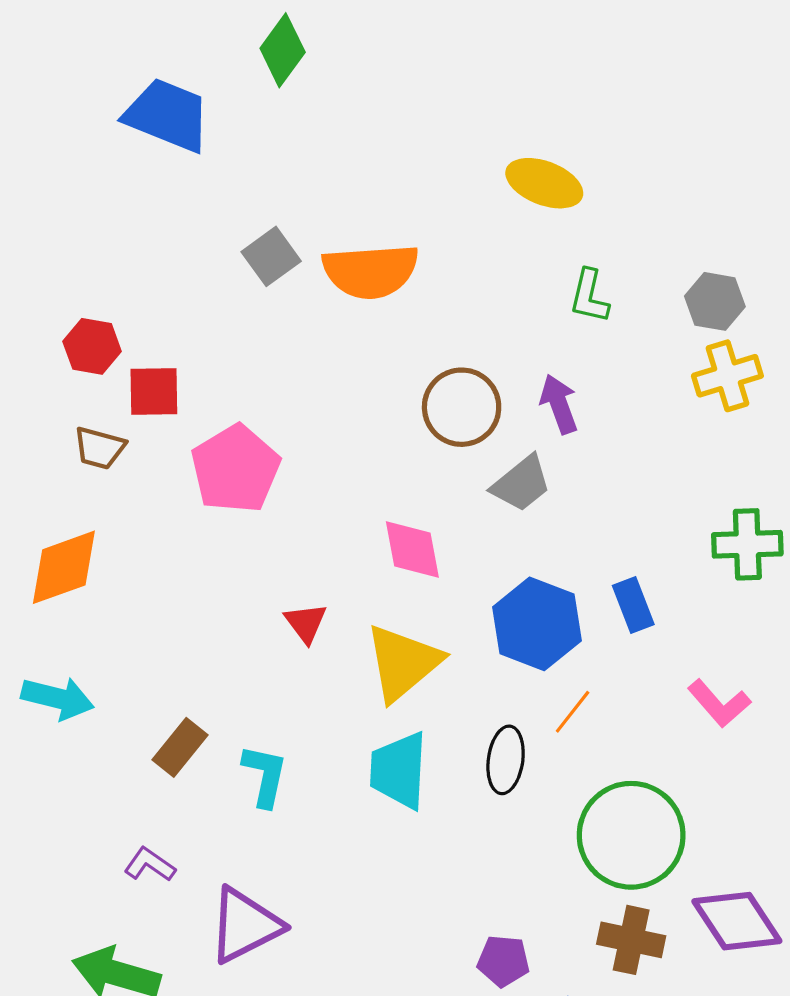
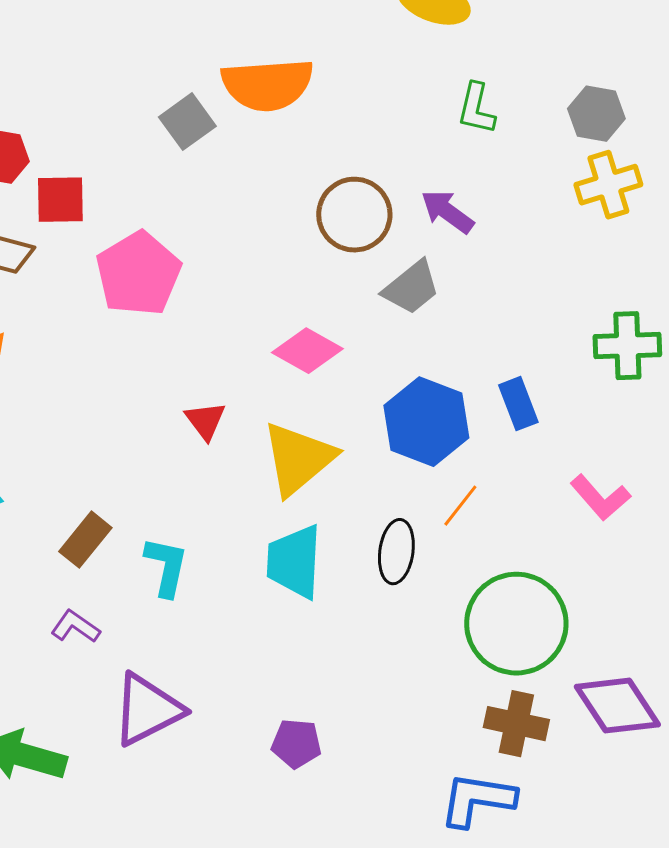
gray square: (271, 256) -> (187, 122), moved
purple arrow: (559, 404) -> (447, 212), turned -34
pink diamond: (412, 550) -> (307, 351), turned -50
purple L-shape: (150, 865) -> (75, 627), moved
purple pentagon: (503, 961) -> (296, 744), moved

